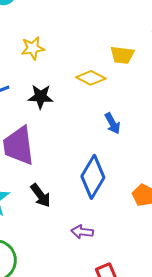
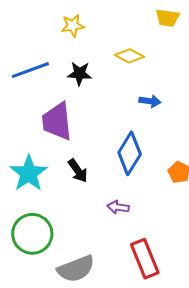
yellow trapezoid: (122, 55) -> (167, 18), moved
blue arrow: (113, 123) -> (150, 101), turned -55

